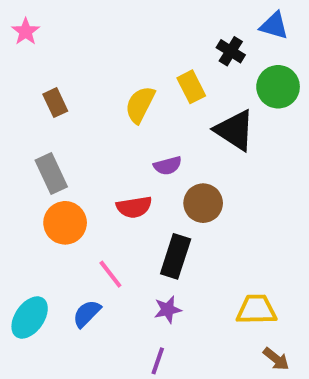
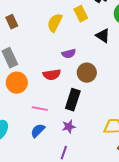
black triangle: (235, 130) -> (103, 36), size x0.7
pink line: (110, 274) -> (40, 109), turned -42
blue semicircle: (87, 314) -> (38, 131), moved

